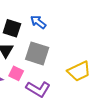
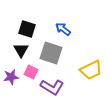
blue arrow: (38, 22) -> (63, 29), moved

